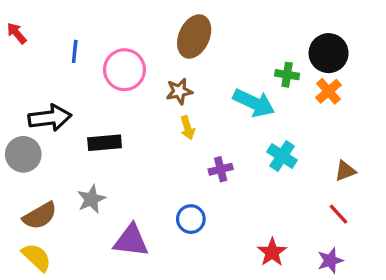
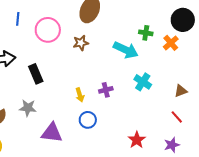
black circle: (329, 53) -> (183, 20), moved
yellow arrow: (188, 128) -> (80, 95), moved
black rectangle: (105, 143) -> (36, 74), turned 72
gray star: (91, 199) -> (28, 108), turned 30

